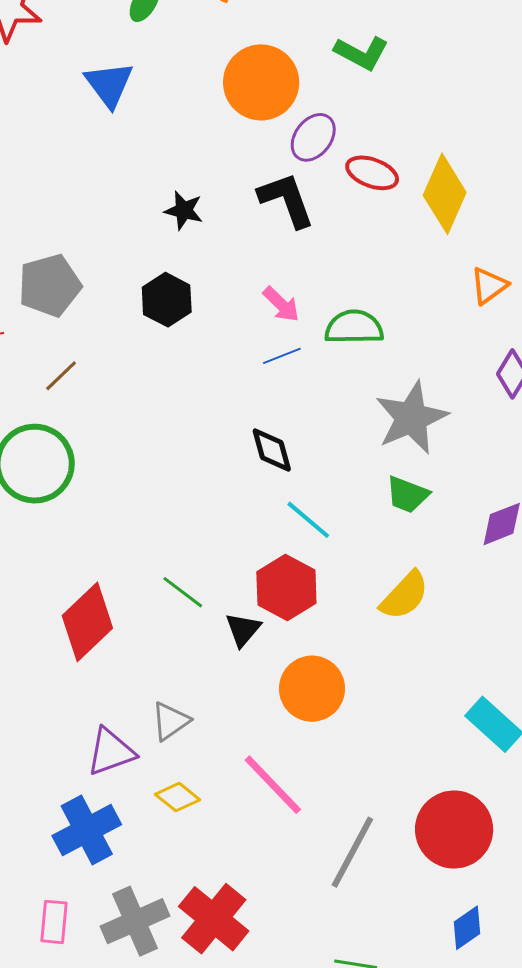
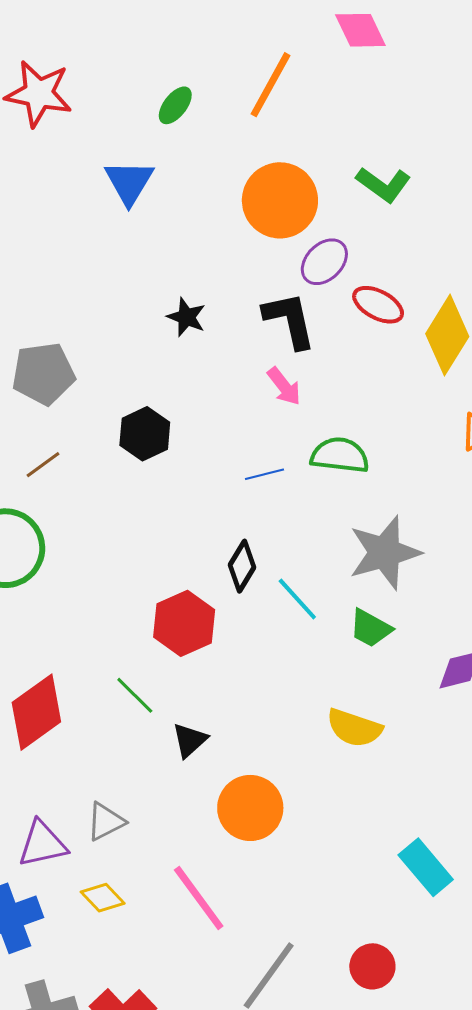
black hexagon: (167, 300) -> (145, 434), moved
pink arrow: (281, 304) -> (284, 386), moved
black diamond: (272, 450) -> (242, 566), turned 39
cyan line: (308, 520) -> (297, 599), moved
red hexagon: (286, 588) -> (184, 623), moved
yellow semicircle: (405, 596) -> (354, 728), turned 58
red circle: (454, 830) -> (372, 966), size x0.6

